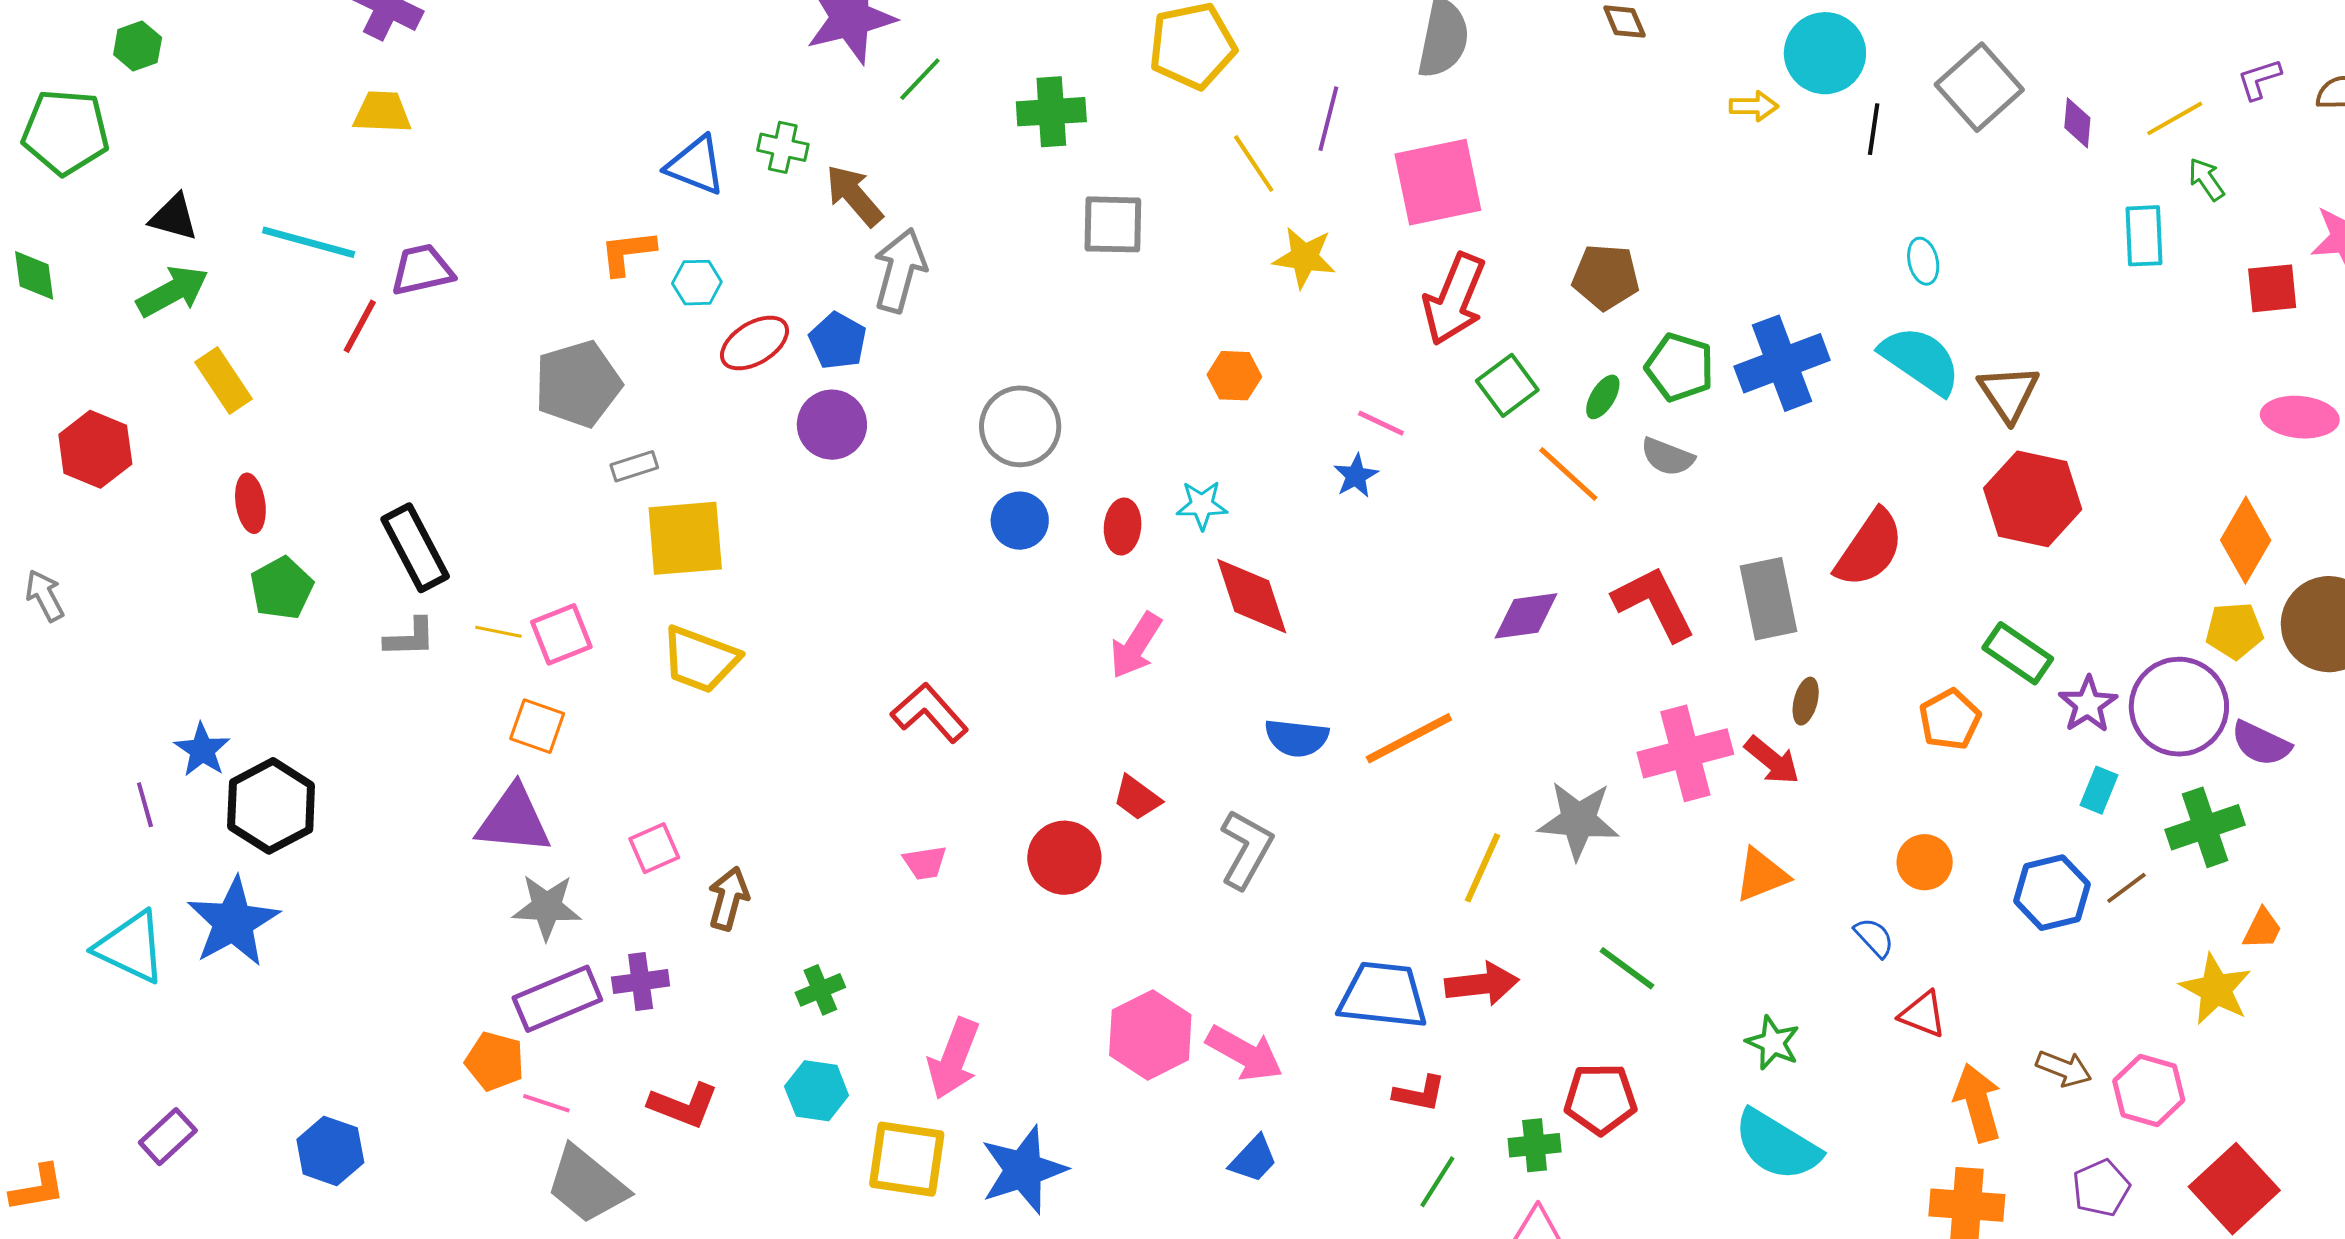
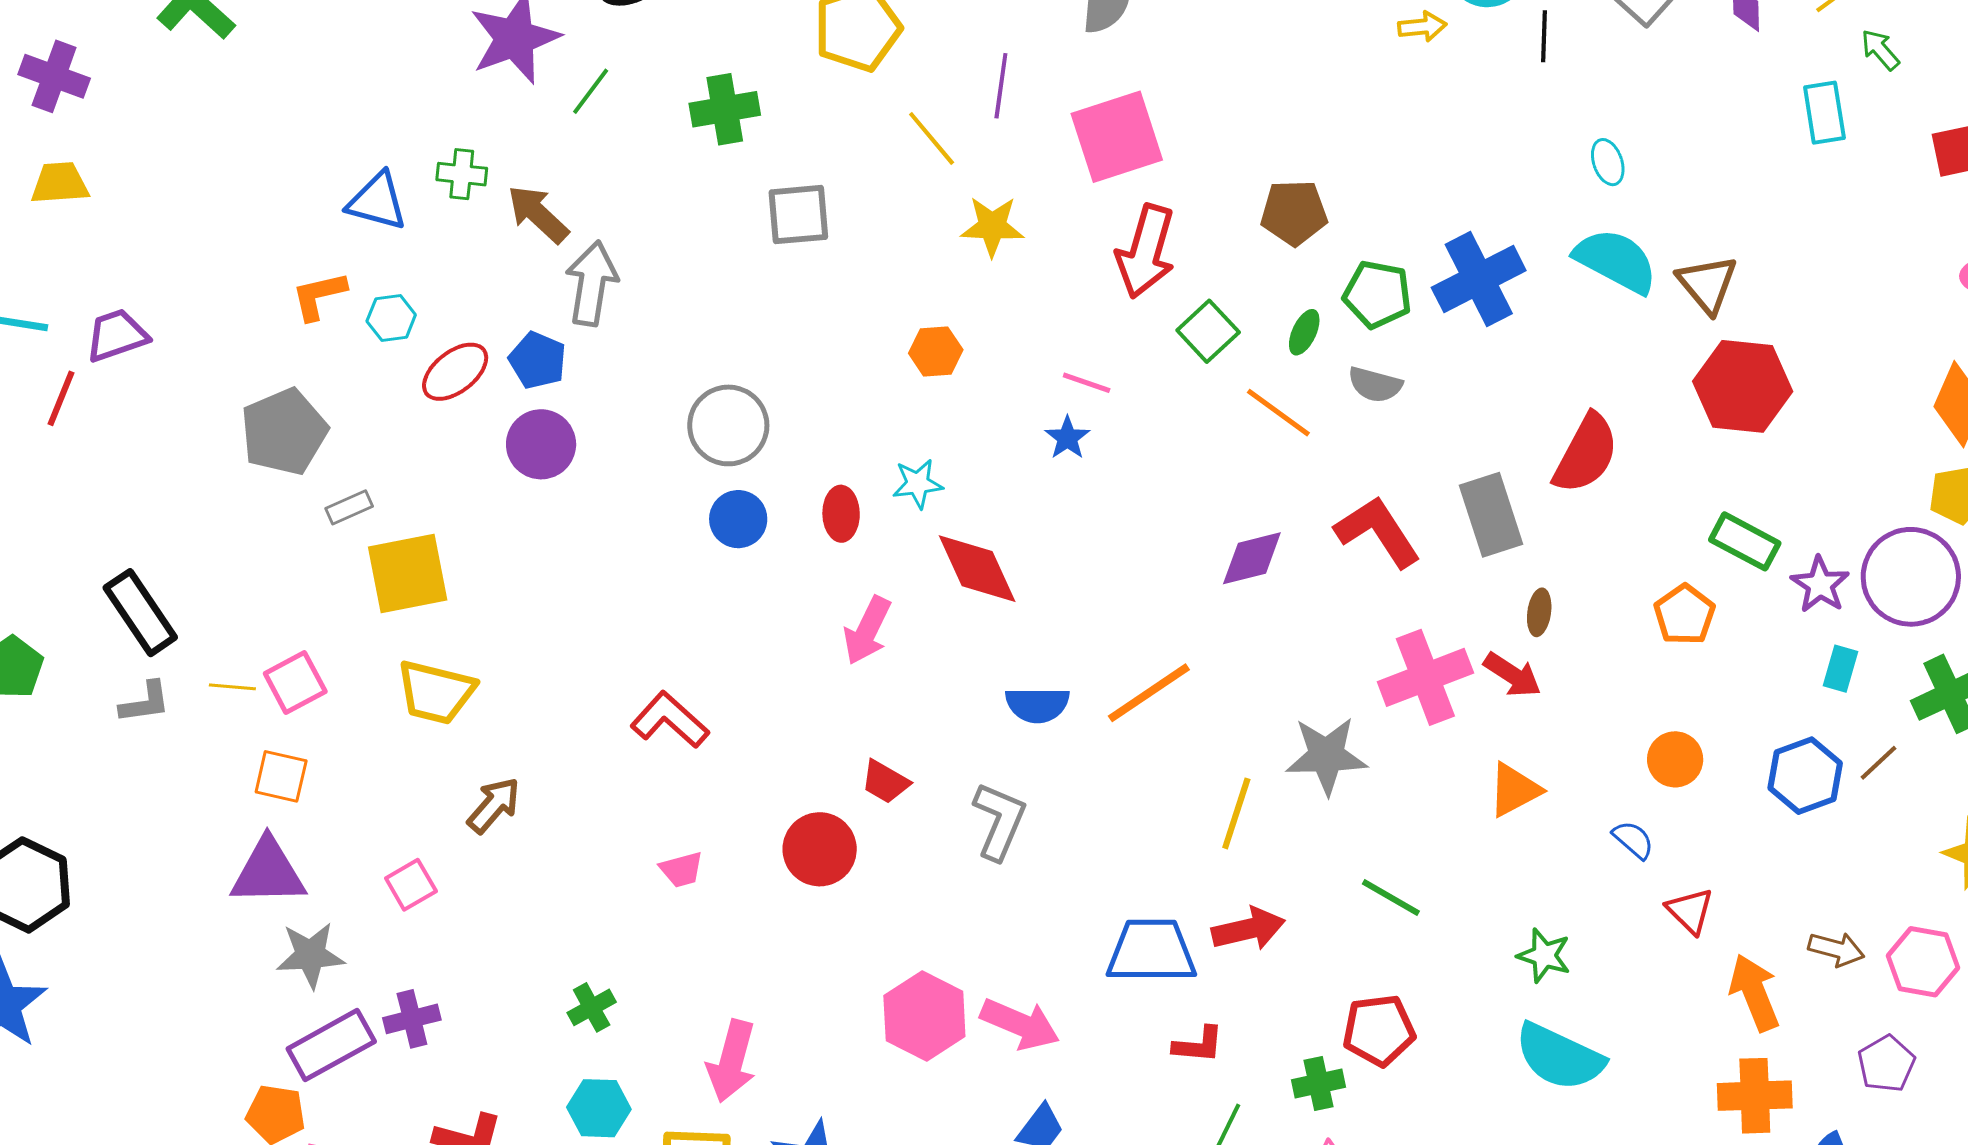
brown arrow: (728, 898) -> (494, 805), moved, turned 32
red triangle: (1923, 1014) -> (1690, 911), turned 30

